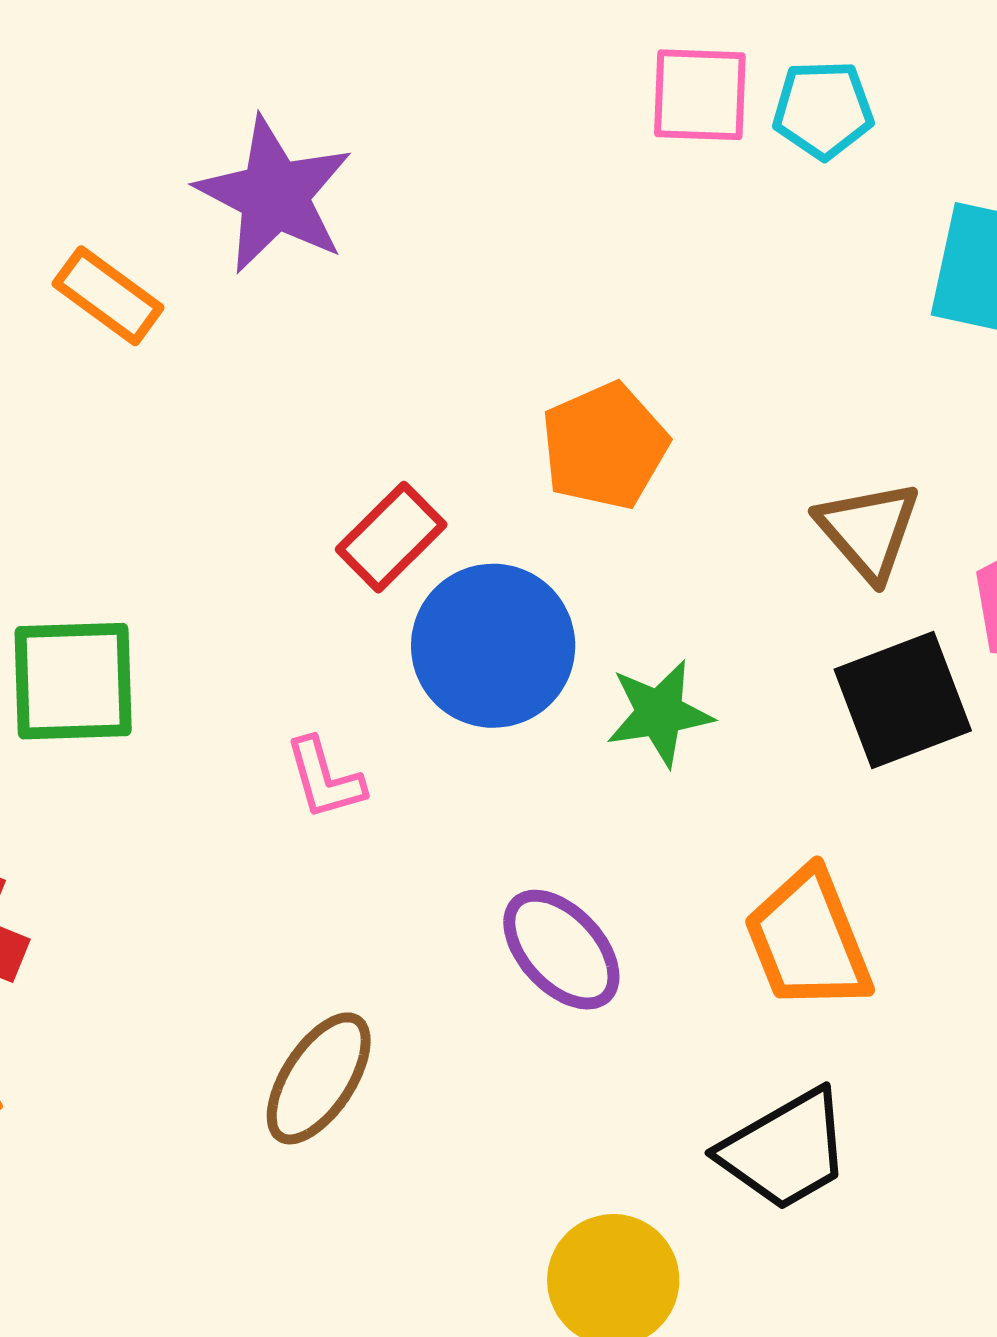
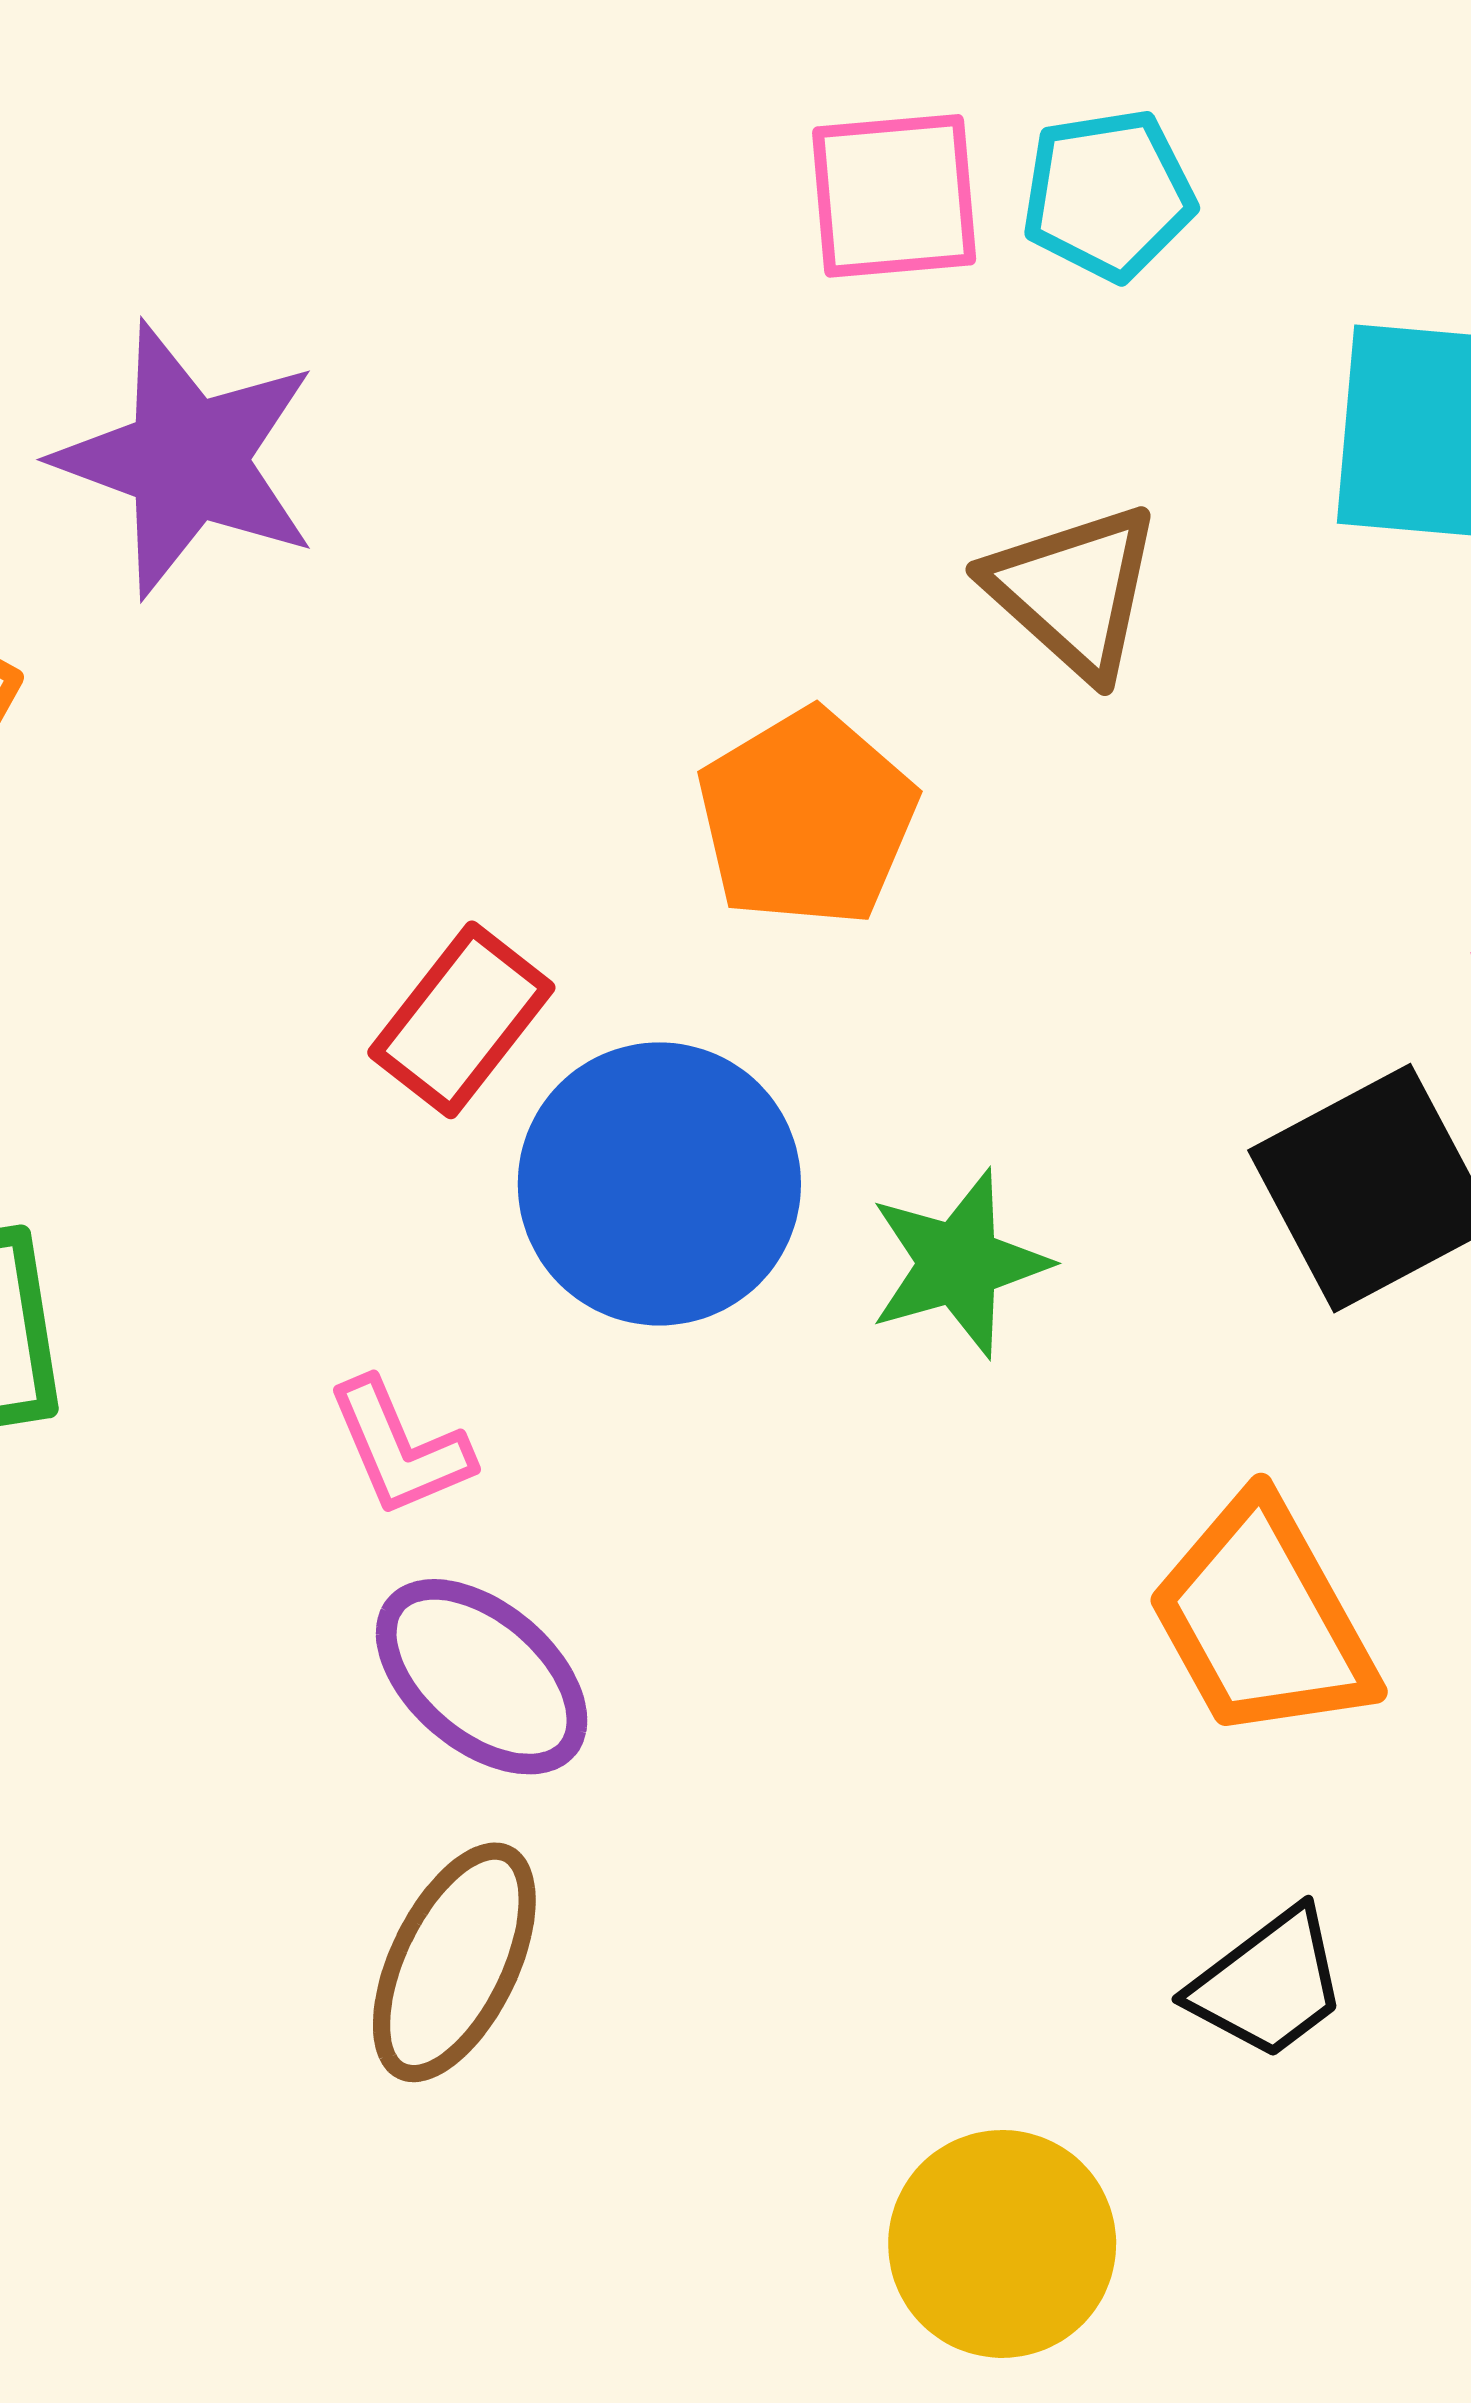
brown triangle: (868, 530) -> (1074, 591), moved
purple ellipse: (561, 950) -> (482, 1677), moved
black trapezoid: (785, 1150) -> (1268, 1984), size x0.7

